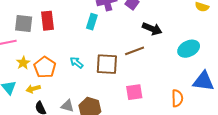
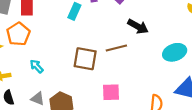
cyan arrow: (76, 63) -> (37, 66), moved
orange pentagon: (45, 67) -> (18, 34), moved

